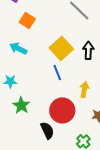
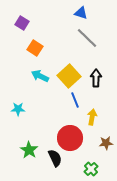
cyan arrow: (18, 48) -> (40, 76), moved
blue line: (57, 72) -> (75, 100), moved
green star: (21, 105) -> (29, 150), moved

